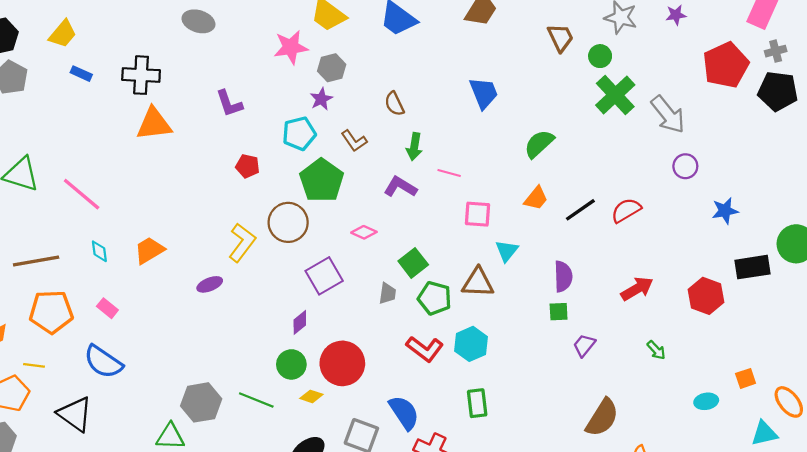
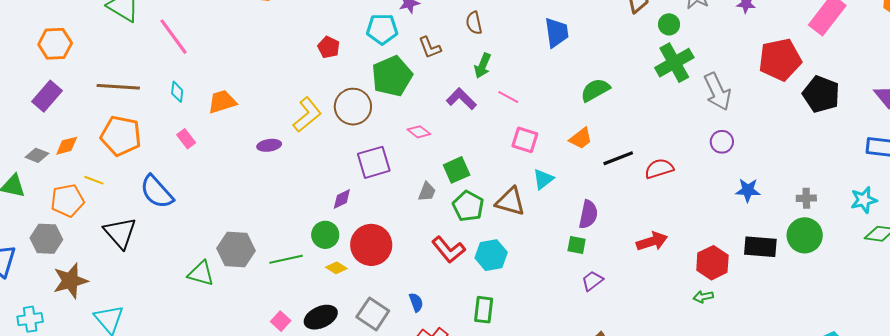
gray cross: (776, 51) -> (806, 198), moved
pink rectangle: (107, 308) -> (186, 139), moved
green arrow: (656, 350) -> (703, 297), moved, turned 108
green line: (256, 400) -> (286, 259), turned -48
blue semicircle: (404, 413) -> (416, 302), size x0.6

